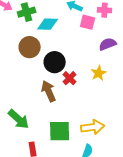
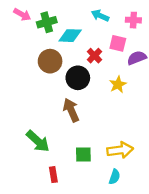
pink square: (88, 22) -> (118, 43), moved
yellow star: (99, 73) -> (118, 84), moved
red cross: (70, 78) -> (94, 56), moved
green square: (60, 131) -> (83, 155), size x0.7

